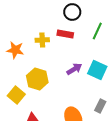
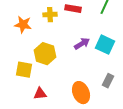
yellow square: (16, 95) -> (24, 70), turned -30

